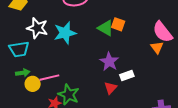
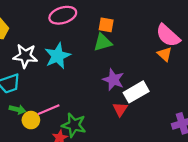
orange square: (118, 24) -> (106, 25), moved
green triangle: (106, 28) -> (103, 42), turned -36
green arrow: (23, 73) -> (17, 109), turned 32
white rectangle: (127, 75) -> (136, 92), size x1.5

